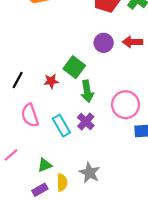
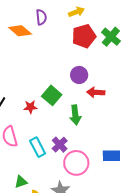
red arrow: (133, 42) -> (96, 92), moved
green arrow: (87, 91) -> (75, 115), moved
pink circle: (126, 105) -> (76, 163), moved

